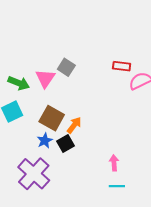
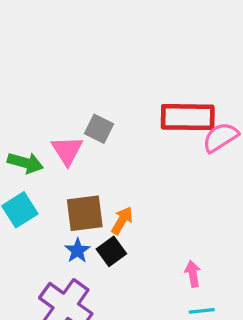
red rectangle: (122, 66) -> (188, 117), size x1.8
brown square: (52, 118) -> (85, 213), turned -30

